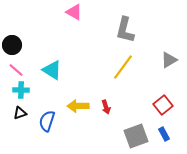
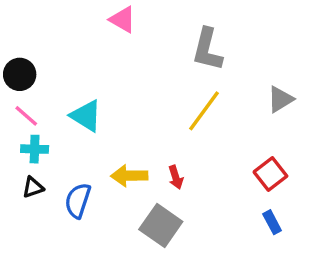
gray square: (136, 136) -> (161, 225), moved, turned -35

